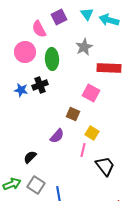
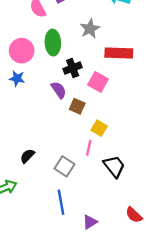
pink circle: (25, 52) -> (22, 51), moved
black cross: (40, 85) -> (73, 68), moved
purple semicircle: (57, 136) -> (59, 90), moved, turned -77
gray square: (36, 185) -> (64, 166), moved

